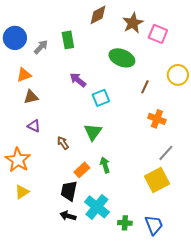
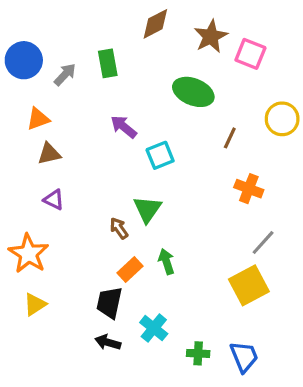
brown arrow: (63, 143) -> (119, 228), moved
cyan cross: (97, 207) -> (154, 328), size x0.7

